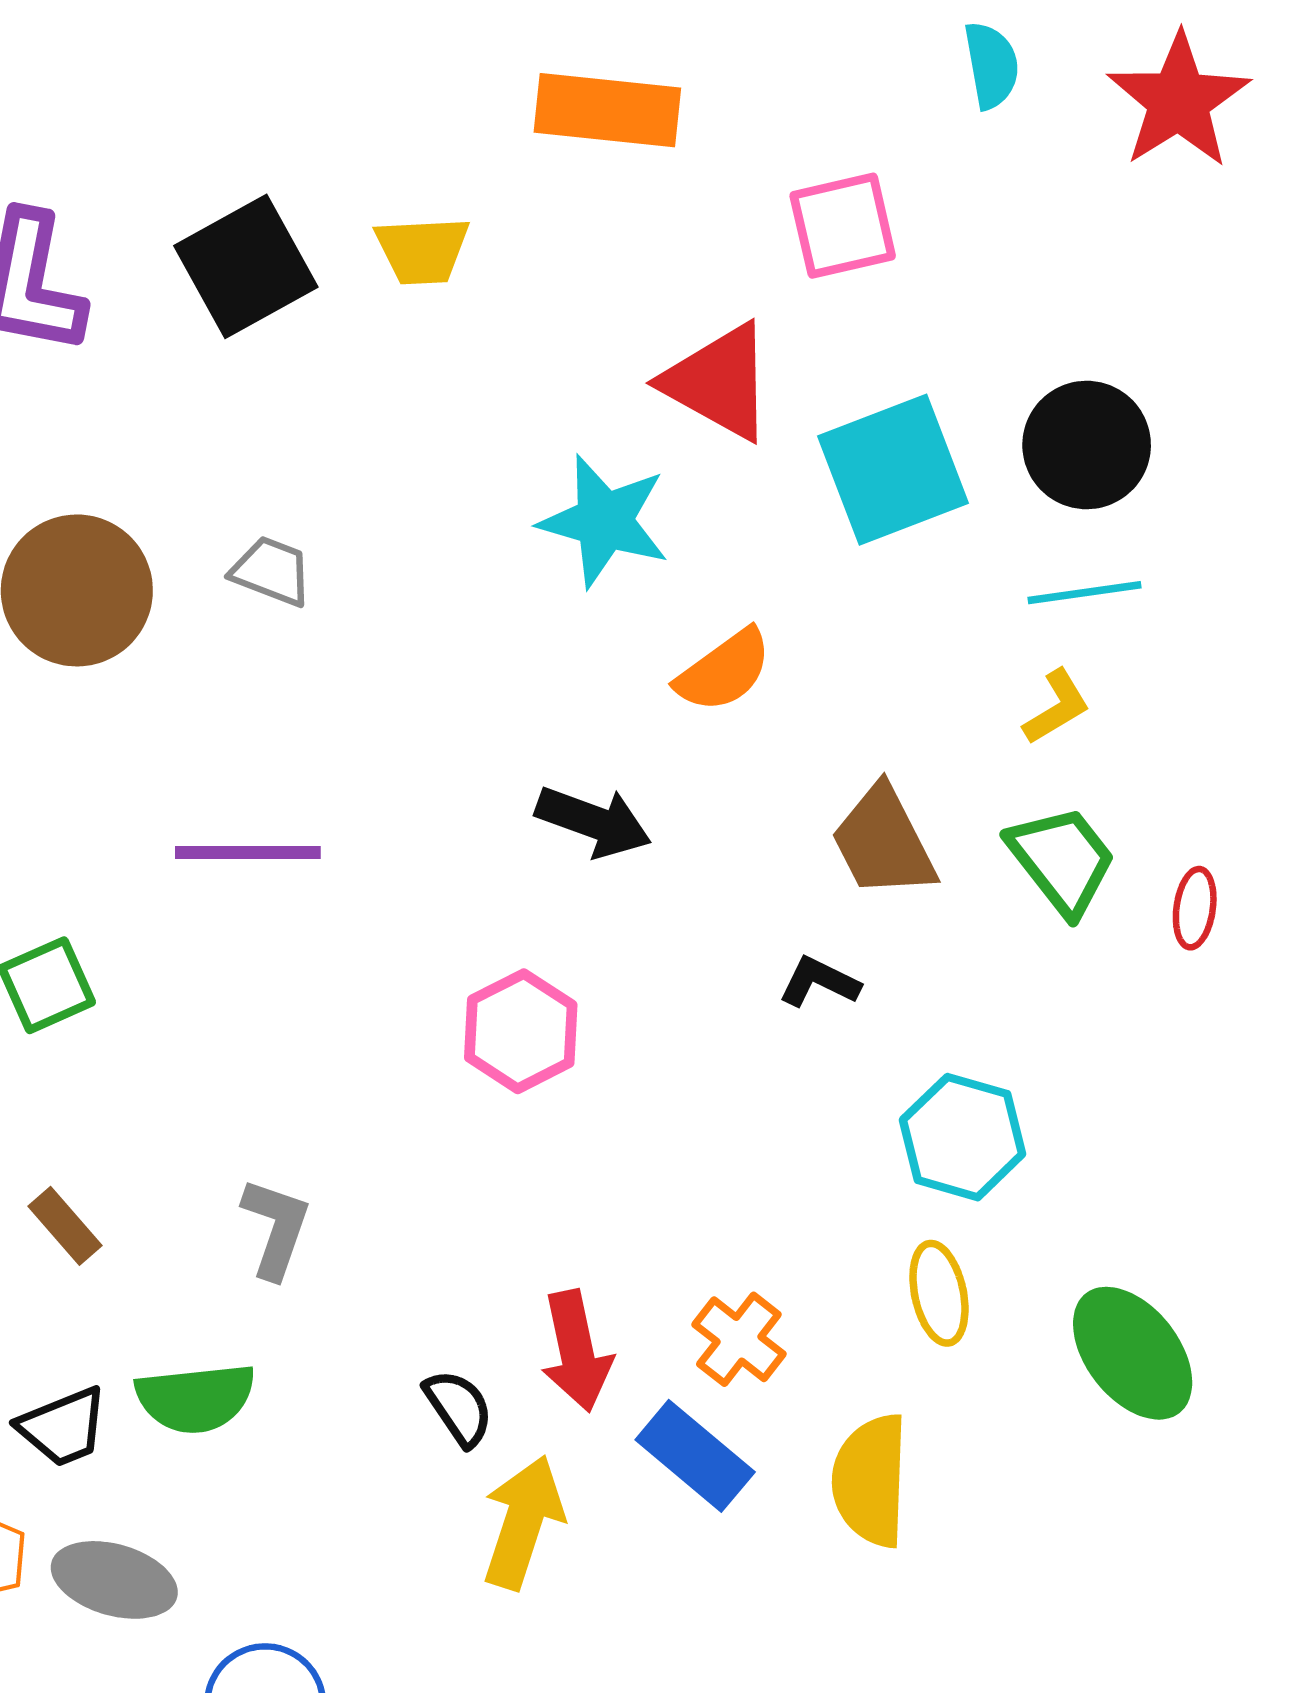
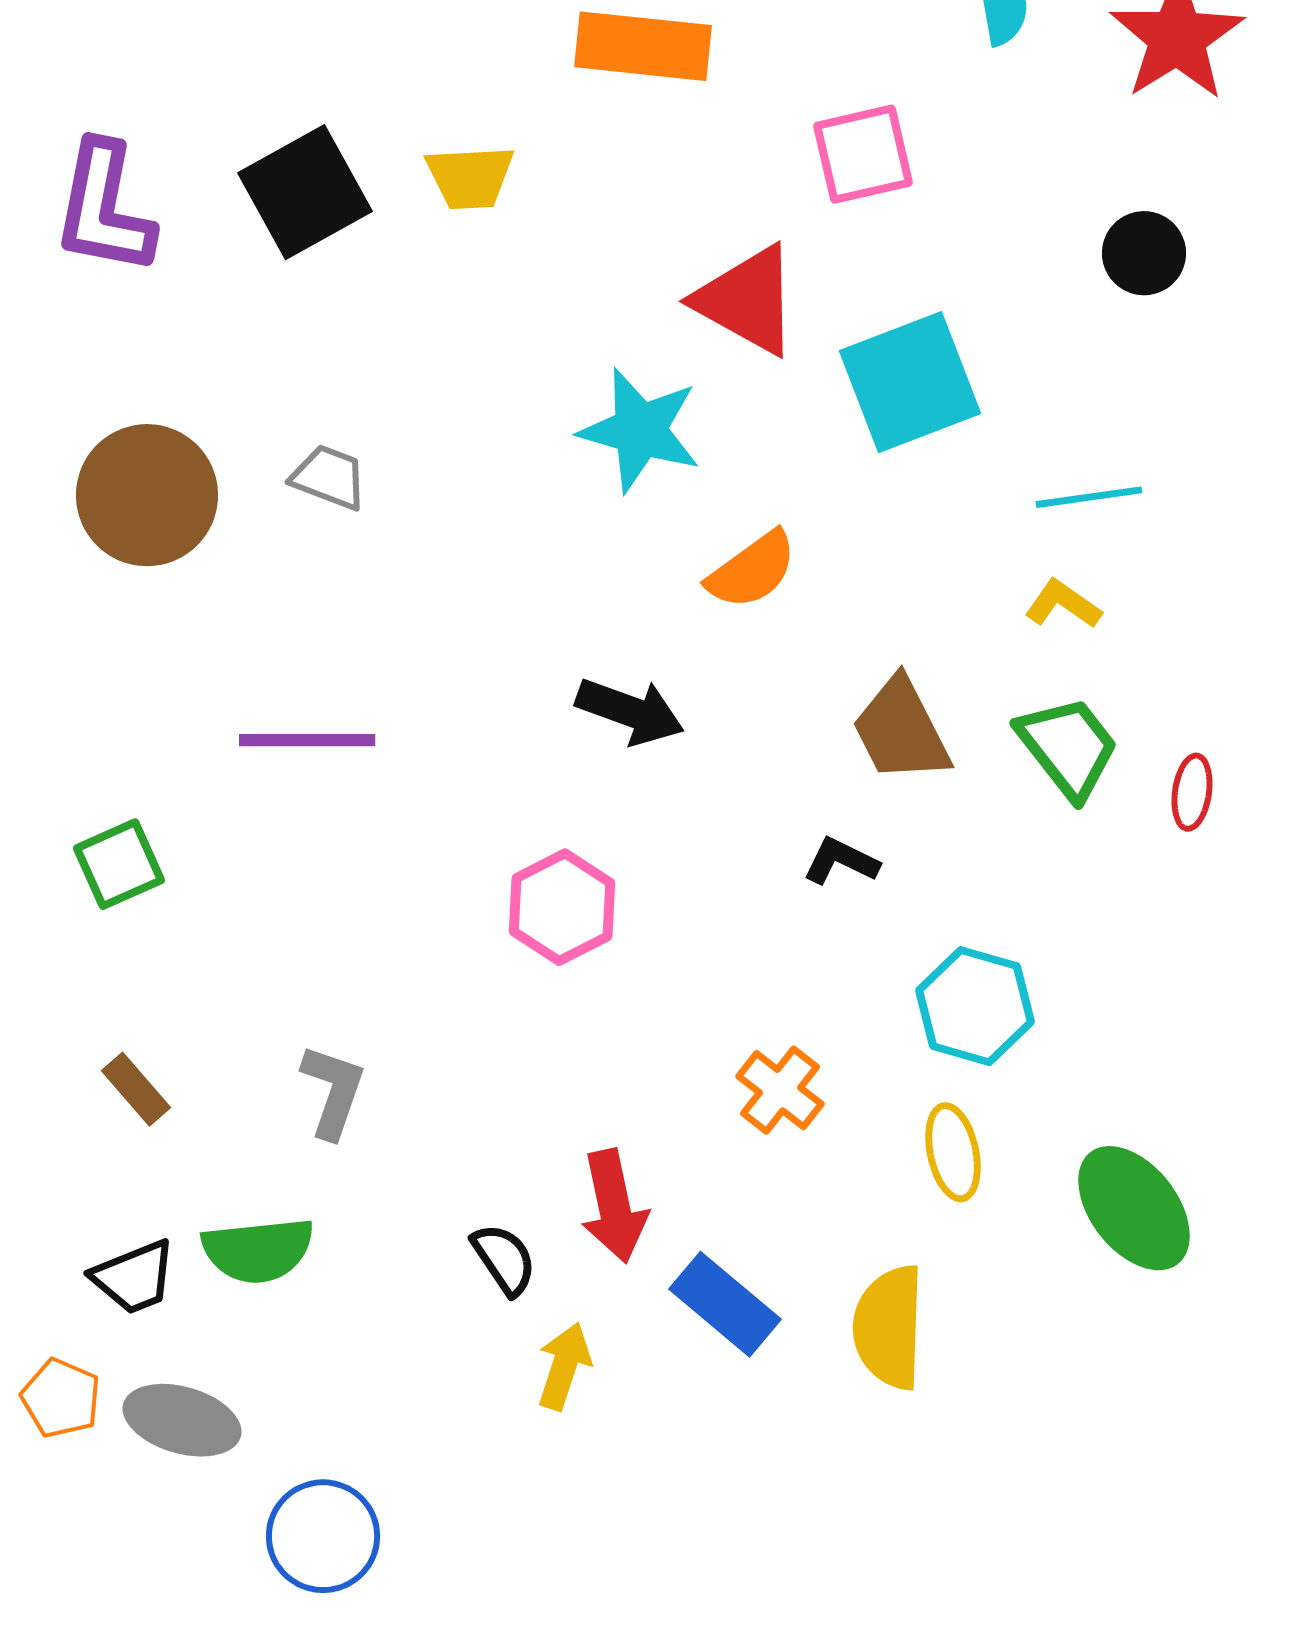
black circle: (1087, 445) -> (1144, 253), moved, size x0.7
yellow L-shape: (1057, 707) -> (1063, 604), turned -114
orange cross: (739, 1339) -> (780, 1090), moved
yellow arrow: (523, 1522) -> (564, 1366), size x0.7

